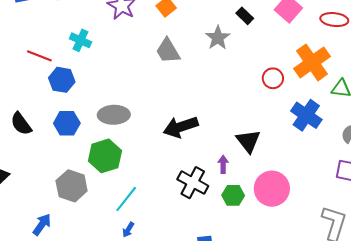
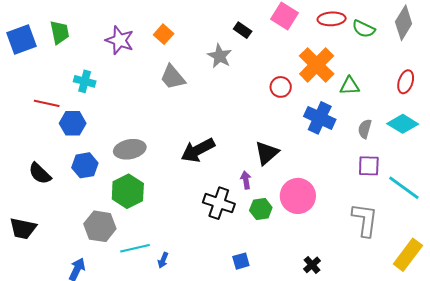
black triangle: (248, 141) -> (267, 153), turned 36
cyan line: (126, 199) -> (135, 248), moved, turned 48

